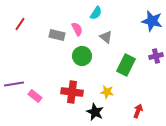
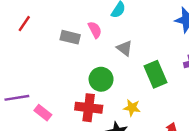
gray triangle: (106, 37) -> (125, 48), moved
green circle: (82, 56) -> (101, 79), moved
green rectangle: (126, 65) -> (156, 74), turned -50

